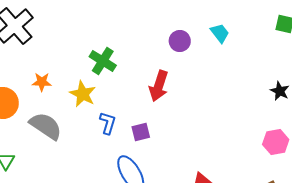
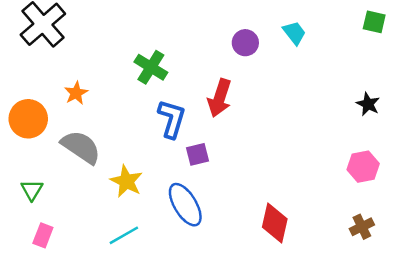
orange star: (42, 82) -> (76, 93), turned -30
yellow star: (83, 94) -> (126, 181), moved
blue L-shape: (108, 123) -> (172, 119), moved, size x1.4

